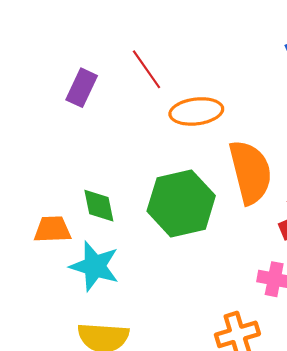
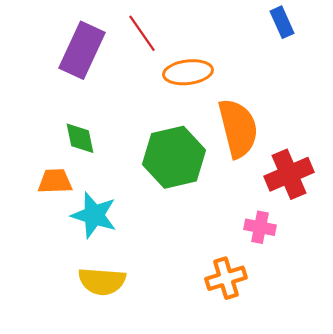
purple rectangle: (82, 88) -> (82, 50), size x1.6
green diamond: (99, 206) -> (80, 138), moved

